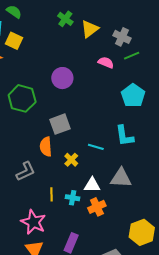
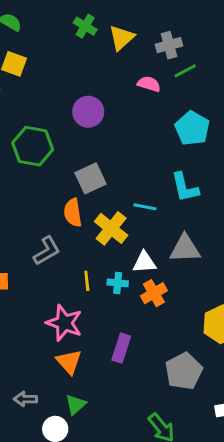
gray cross: (122, 37) -> (169, 45), turned -36
yellow cross: (71, 160) -> (111, 228), size x1.6

